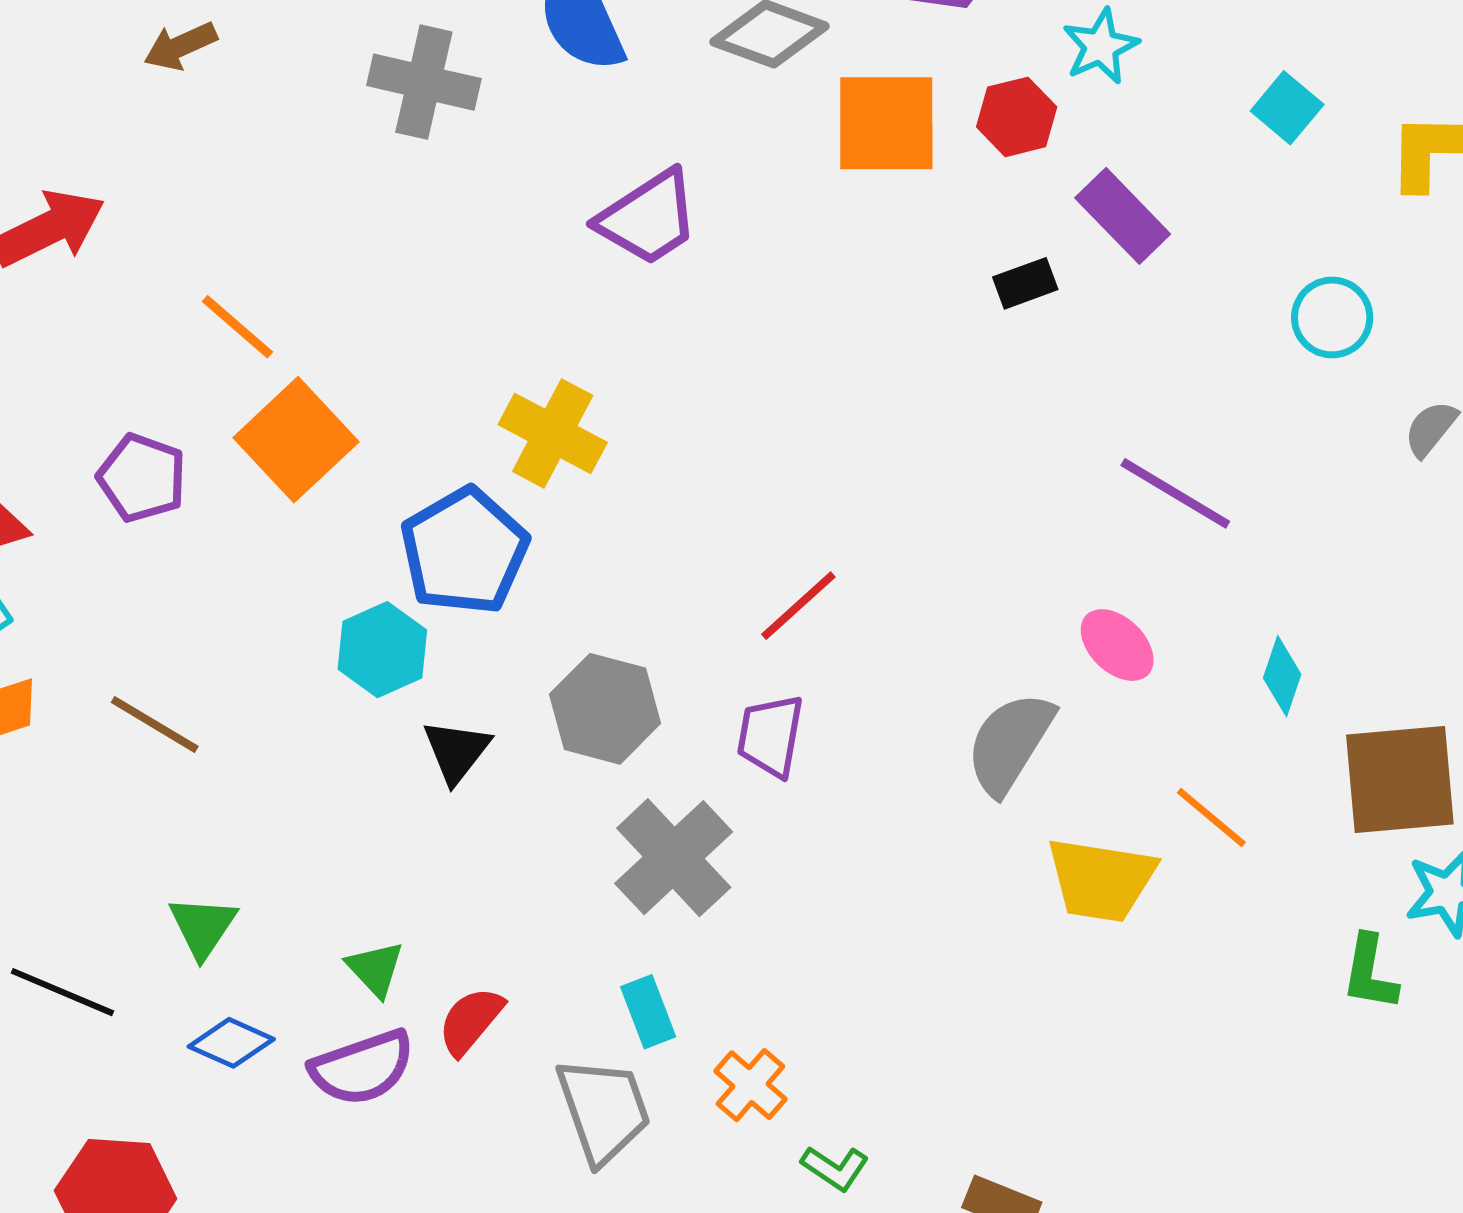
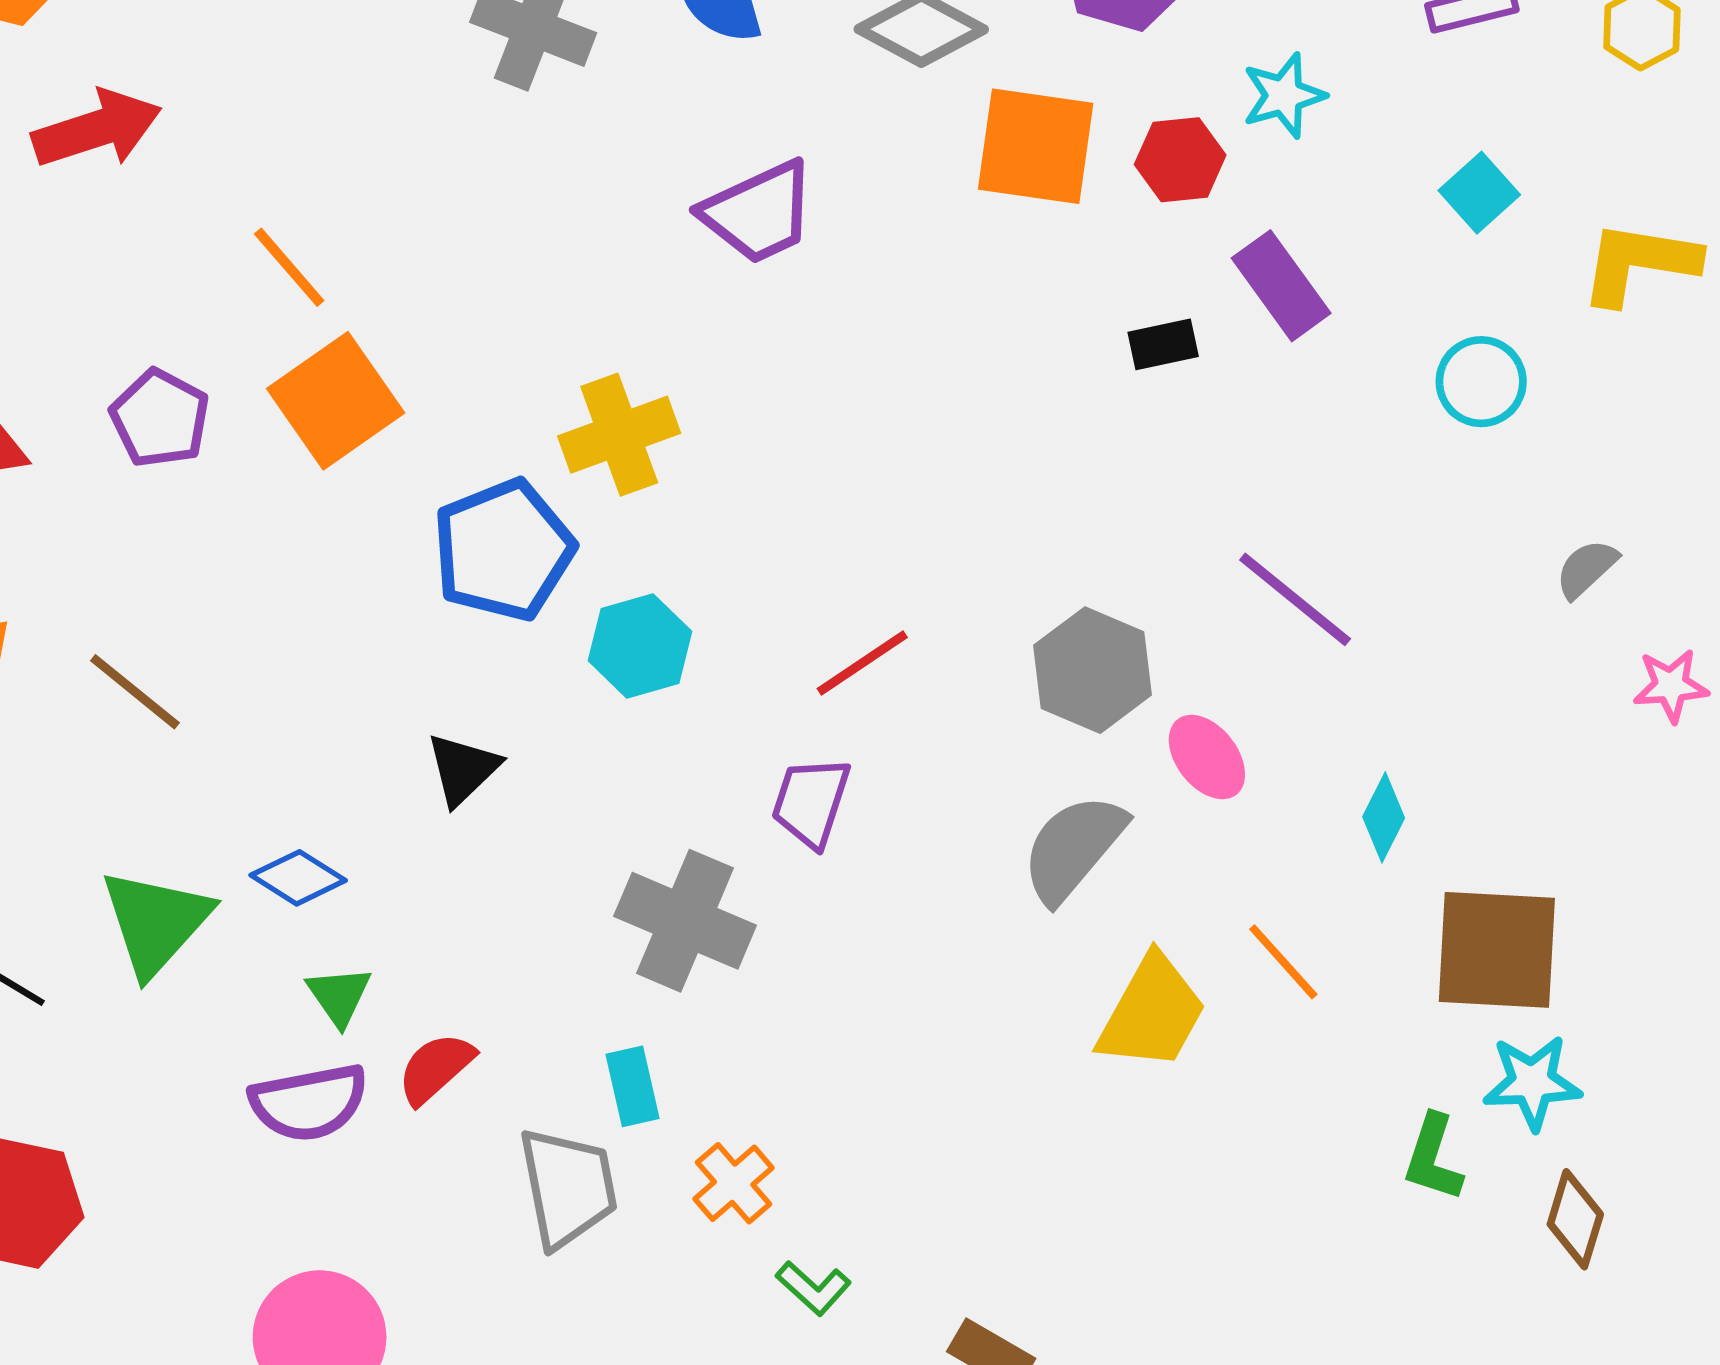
cyan circle: (1332, 317) -> (1481, 382), moved
yellow cross: (553, 433) -> (619, 435), turned 34
cyan hexagon: (382, 650) -> (640, 646), moved
gray hexagon: (605, 709) -> (1093, 670), moved
gray cross: (674, 858) -> (685, 921), turned -32
yellow trapezoid: (1101, 880) -> (1152, 1013), turned -78
green triangle: (203, 927) -> (156, 922), size x1.5
blue diamond: (231, 1043) -> (298, 878), moved

